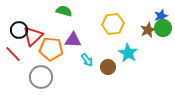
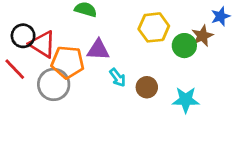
green circle: (163, 28) -> (184, 46), moved
red triangle: (33, 36) -> (43, 44), turned -45
cyan star: (128, 53) -> (186, 100), moved, turned -30
gray circle: (41, 77) -> (54, 84), moved

